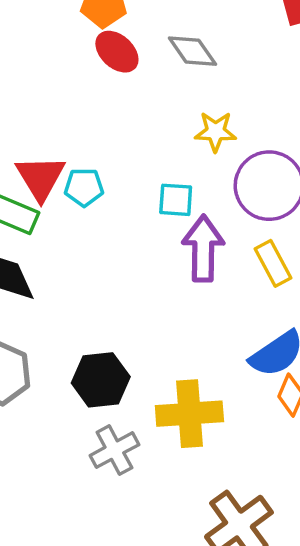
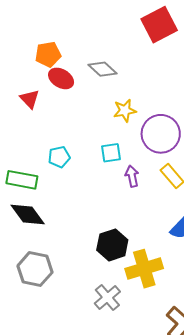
red triangle: (40, 178) -> (30, 99), moved, size x0.7
purple arrow: (203, 248) -> (132, 176), size x0.6
black hexagon: (101, 380) -> (112, 245), moved

